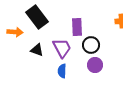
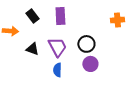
black rectangle: (37, 17) -> (32, 16), size x0.6
purple rectangle: (77, 27) -> (60, 16), moved

